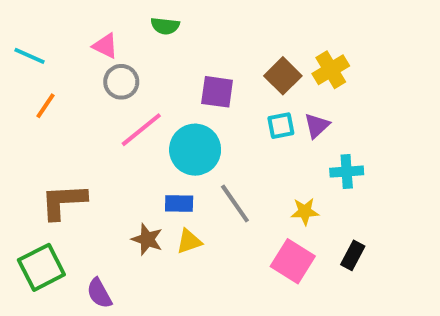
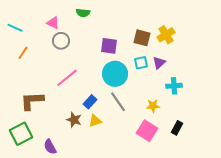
brown square: (283, 76) -> (142, 38), turned -30
pink line: (141, 130) -> (67, 78), moved
cyan circle: (195, 150) -> (115, 74), moved
blue rectangle: (179, 203) -> (90, 102), turned -48

